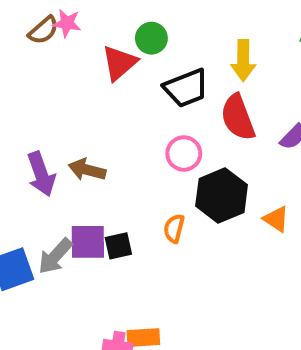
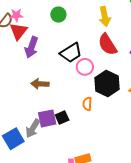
red triangle: (119, 63) -> (18, 31), moved
black trapezoid: (186, 88) -> (71, 53), moved
purple arrow: (41, 174) -> (31, 47), moved, turned 50

